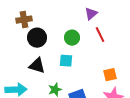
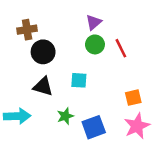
purple triangle: (91, 14) -> (94, 22), moved
green circle: (72, 38) -> (95, 44), moved

